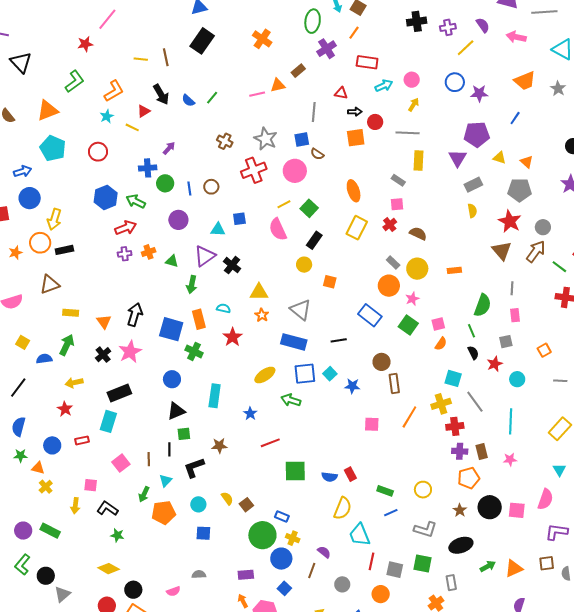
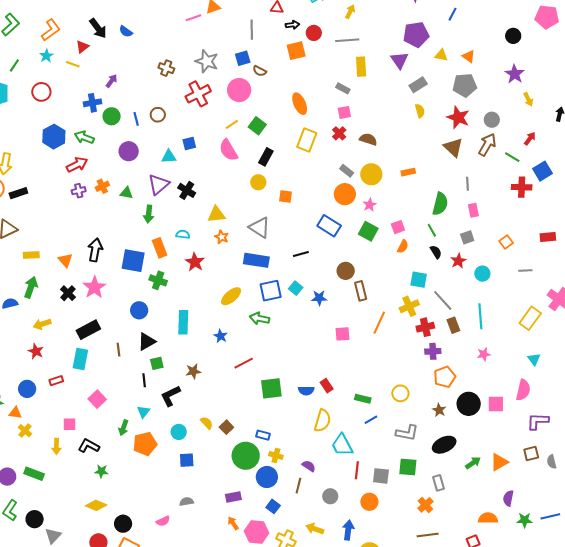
green line: (212, 98) -> (14, 65), moved
brown rectangle: (482, 451) -> (453, 325), moved
brown line: (149, 459) -> (118, 350), moved

